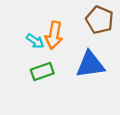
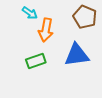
cyan arrow: (35, 41) -> (30, 13), moved

